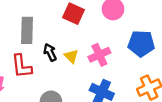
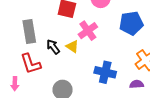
pink cross: (99, 55) -> (88, 31), moved

